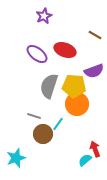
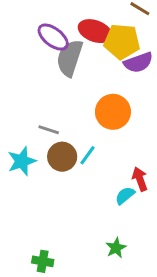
gray semicircle: (49, 86) -> (70, 58), moved
yellow pentagon: (74, 86) -> (122, 42), moved
cyan line: (58, 124) -> (88, 155), moved
cyan star: (16, 158) -> (22, 161), moved

